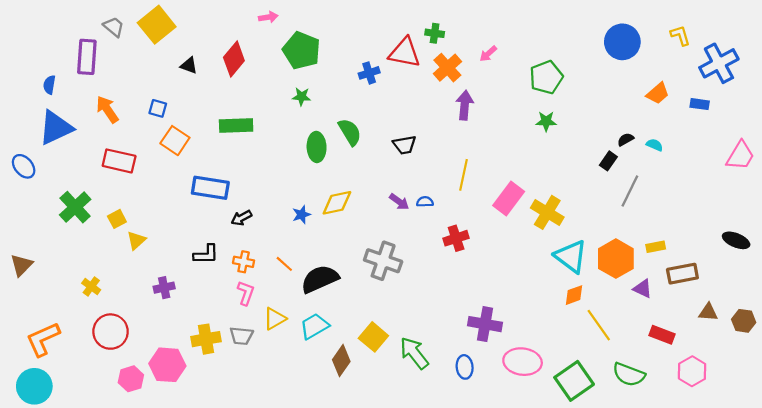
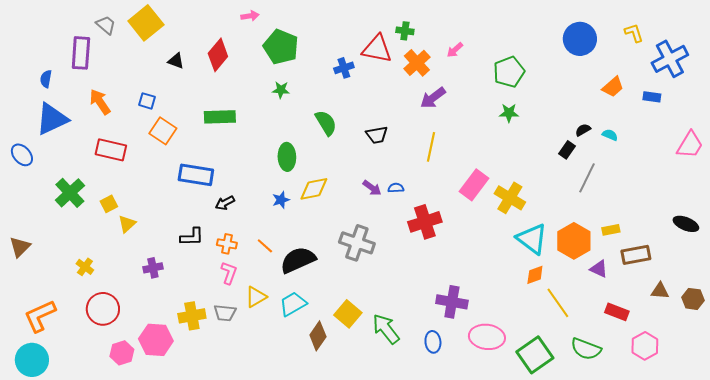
purple arrow: (465, 105) -> (433, 98), turned -132
green ellipse: (317, 147) -> (287, 157), moved
yellow line: (464, 175) -> (431, 147), moved
red cross: (456, 238) -> (425, 222), size x1.4

